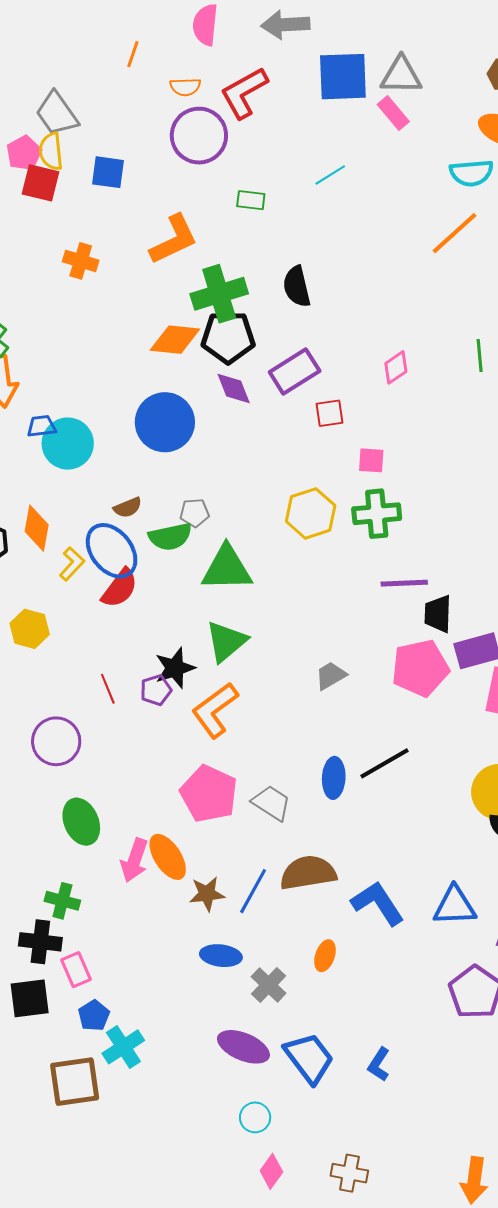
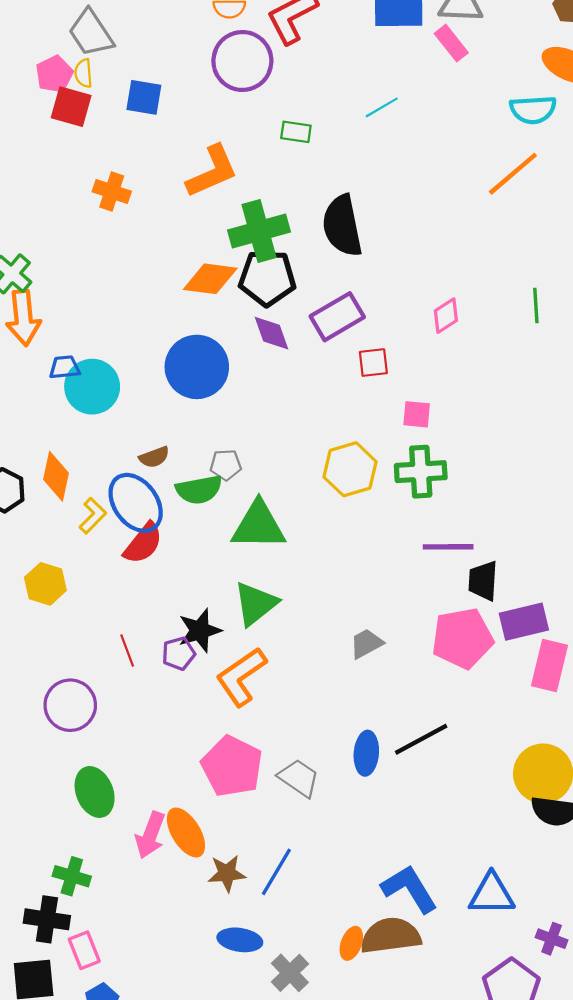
yellow semicircle: (51, 151) -> (83, 73), size x0.7
black semicircle: (297, 287) -> (342, 226), size x1.4
brown semicircle: (308, 873) -> (391, 936), moved

